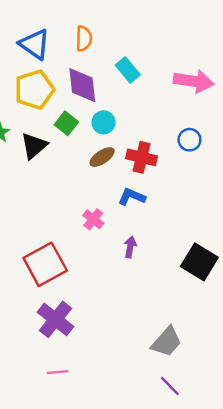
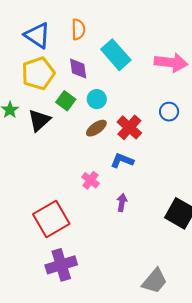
cyan rectangle: (128, 70) -> (116, 55), size x1.4
purple diamond: (82, 85) -> (78, 68), size x0.7
red cross: (142, 157) -> (129, 127), turned 30
purple cross: (55, 319) -> (61, 265), turned 36

